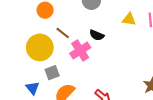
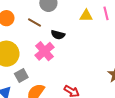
brown line: (63, 33) -> (35, 23), moved

